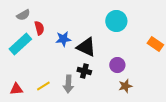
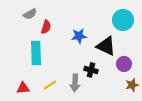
red semicircle: (39, 28) -> (46, 27), turned 32
blue star: (63, 39) -> (79, 36), moved
cyan rectangle: (20, 44) -> (36, 53), moved, turned -50
black triangle: (86, 47) -> (106, 46), moved

